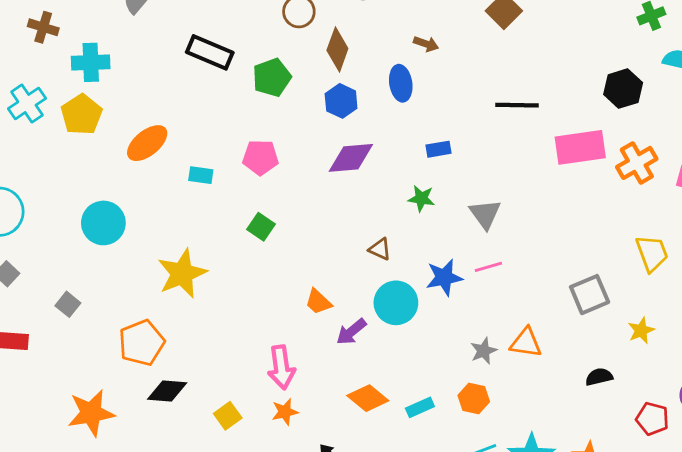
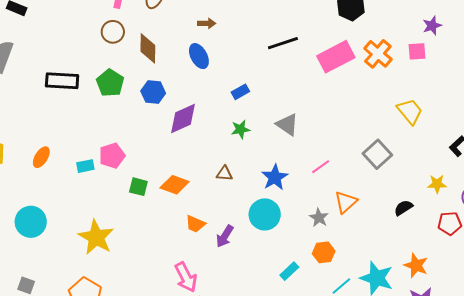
blue hexagon: (341, 101) -> (153, 92), moved
orange ellipse: (147, 143) -> (41, 157), size x0.7
pink pentagon: (260, 157) -> (112, 156), moved
pink line: (488, 267) -> (321, 167), moved
cyan circle: (396, 303) -> (265, 214), moved
yellow star: (641, 330) -> (437, 184), moved, turned -30
orange triangle: (526, 343) -> (346, 202), turned -30
orange diamond: (368, 398) -> (175, 185), moved

